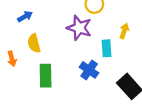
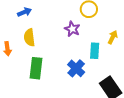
purple star: (79, 28) -> (72, 29), size x0.7

